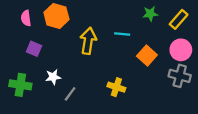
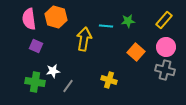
green star: (150, 14) -> (128, 21), moved
pink semicircle: (26, 18) -> (29, 19), size x1.5
cyan line: (122, 34) -> (106, 26), moved
green cross: (20, 85) -> (35, 82), moved

